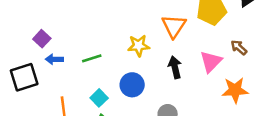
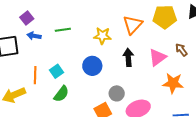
green line: (92, 58) -> (63, 30), moved
cyan square: (99, 98) -> (57, 71), moved

